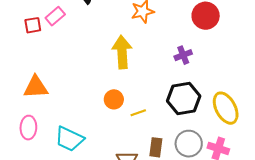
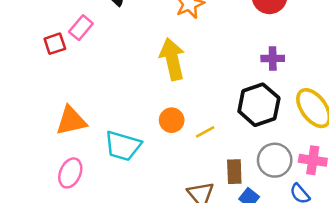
purple cross: (183, 55) -> (273, 58), moved, turned 30
pink ellipse: (28, 128) -> (70, 173), turned 30
cyan trapezoid: (69, 139) -> (123, 146), moved

